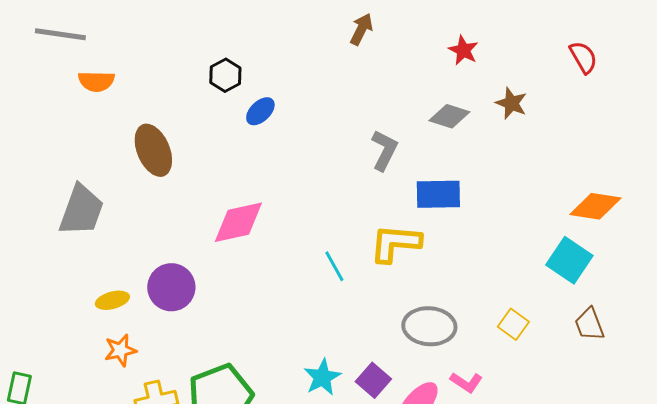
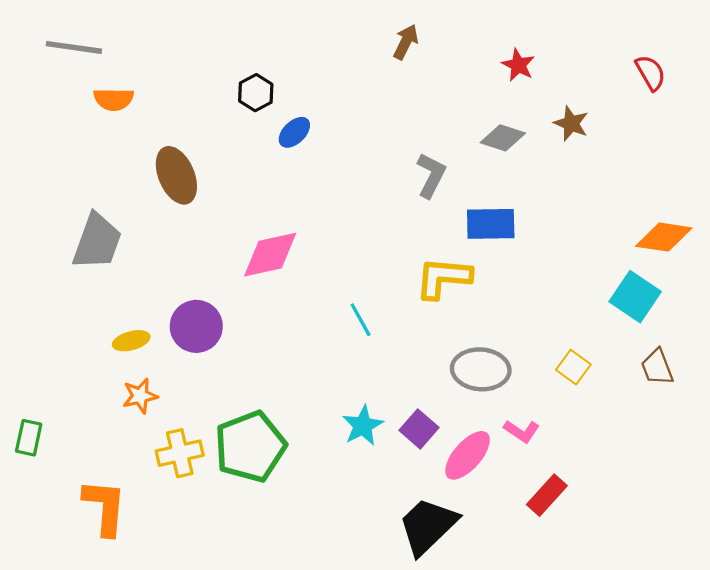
cyan line: (334, 266) -> (361, 320), moved

